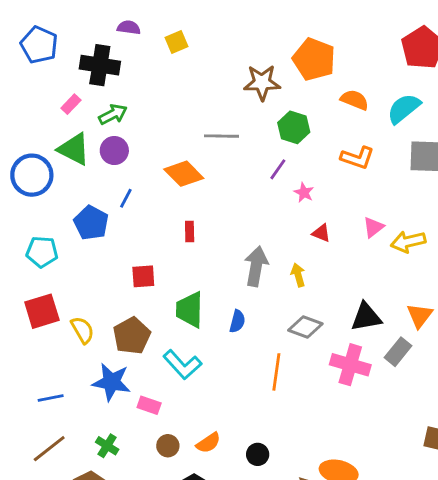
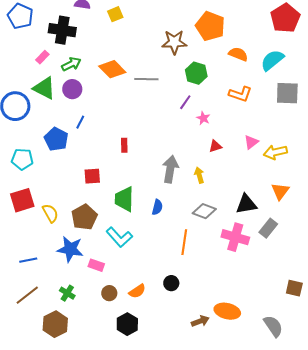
orange diamond: (184, 174) -> (112, 69), moved
red triangle: (321, 233) -> (215, 146), turned -40
orange triangle: (420, 315) -> (280, 191), moved
black circle: (258, 454) -> (171, 283), moved

